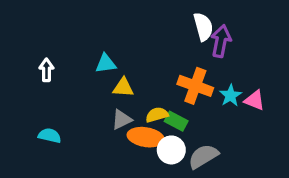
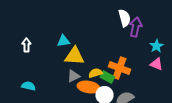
orange cross: (195, 86) -> (119, 68), moved
yellow triangle: (123, 88) -> (74, 56), size x1.5
cyan star: (231, 96) -> (156, 46), moved

